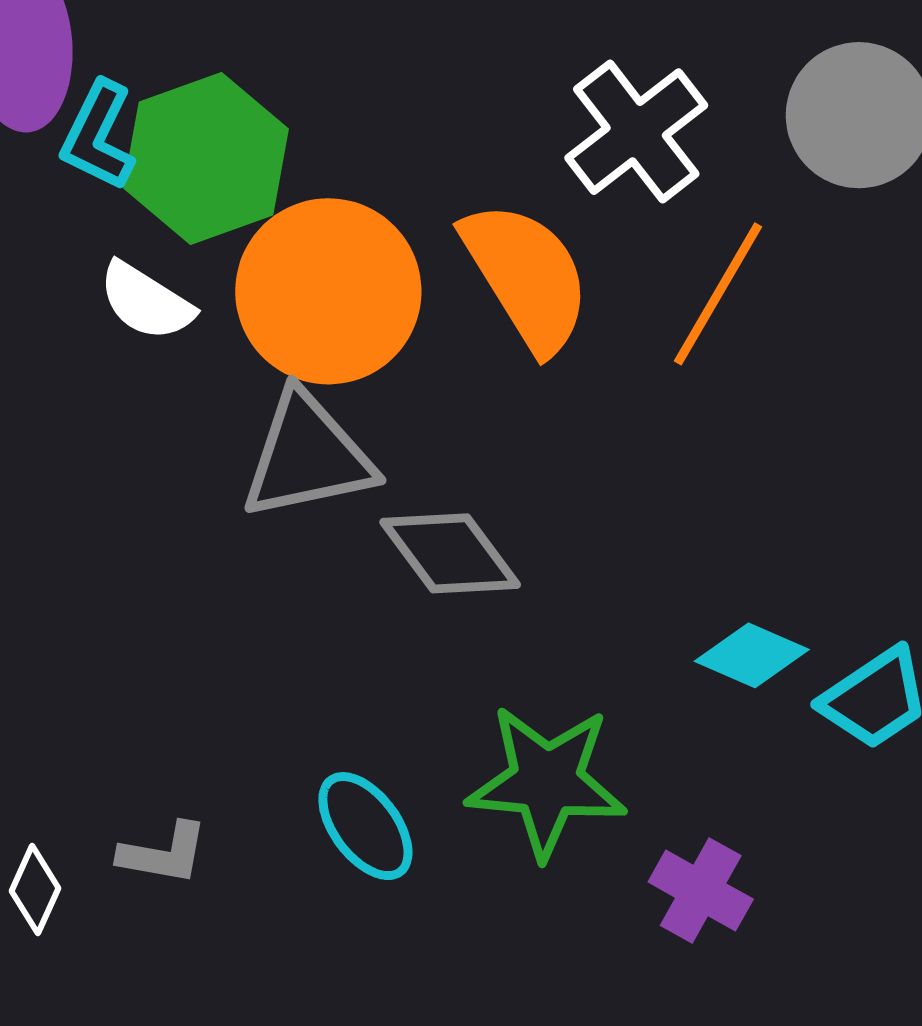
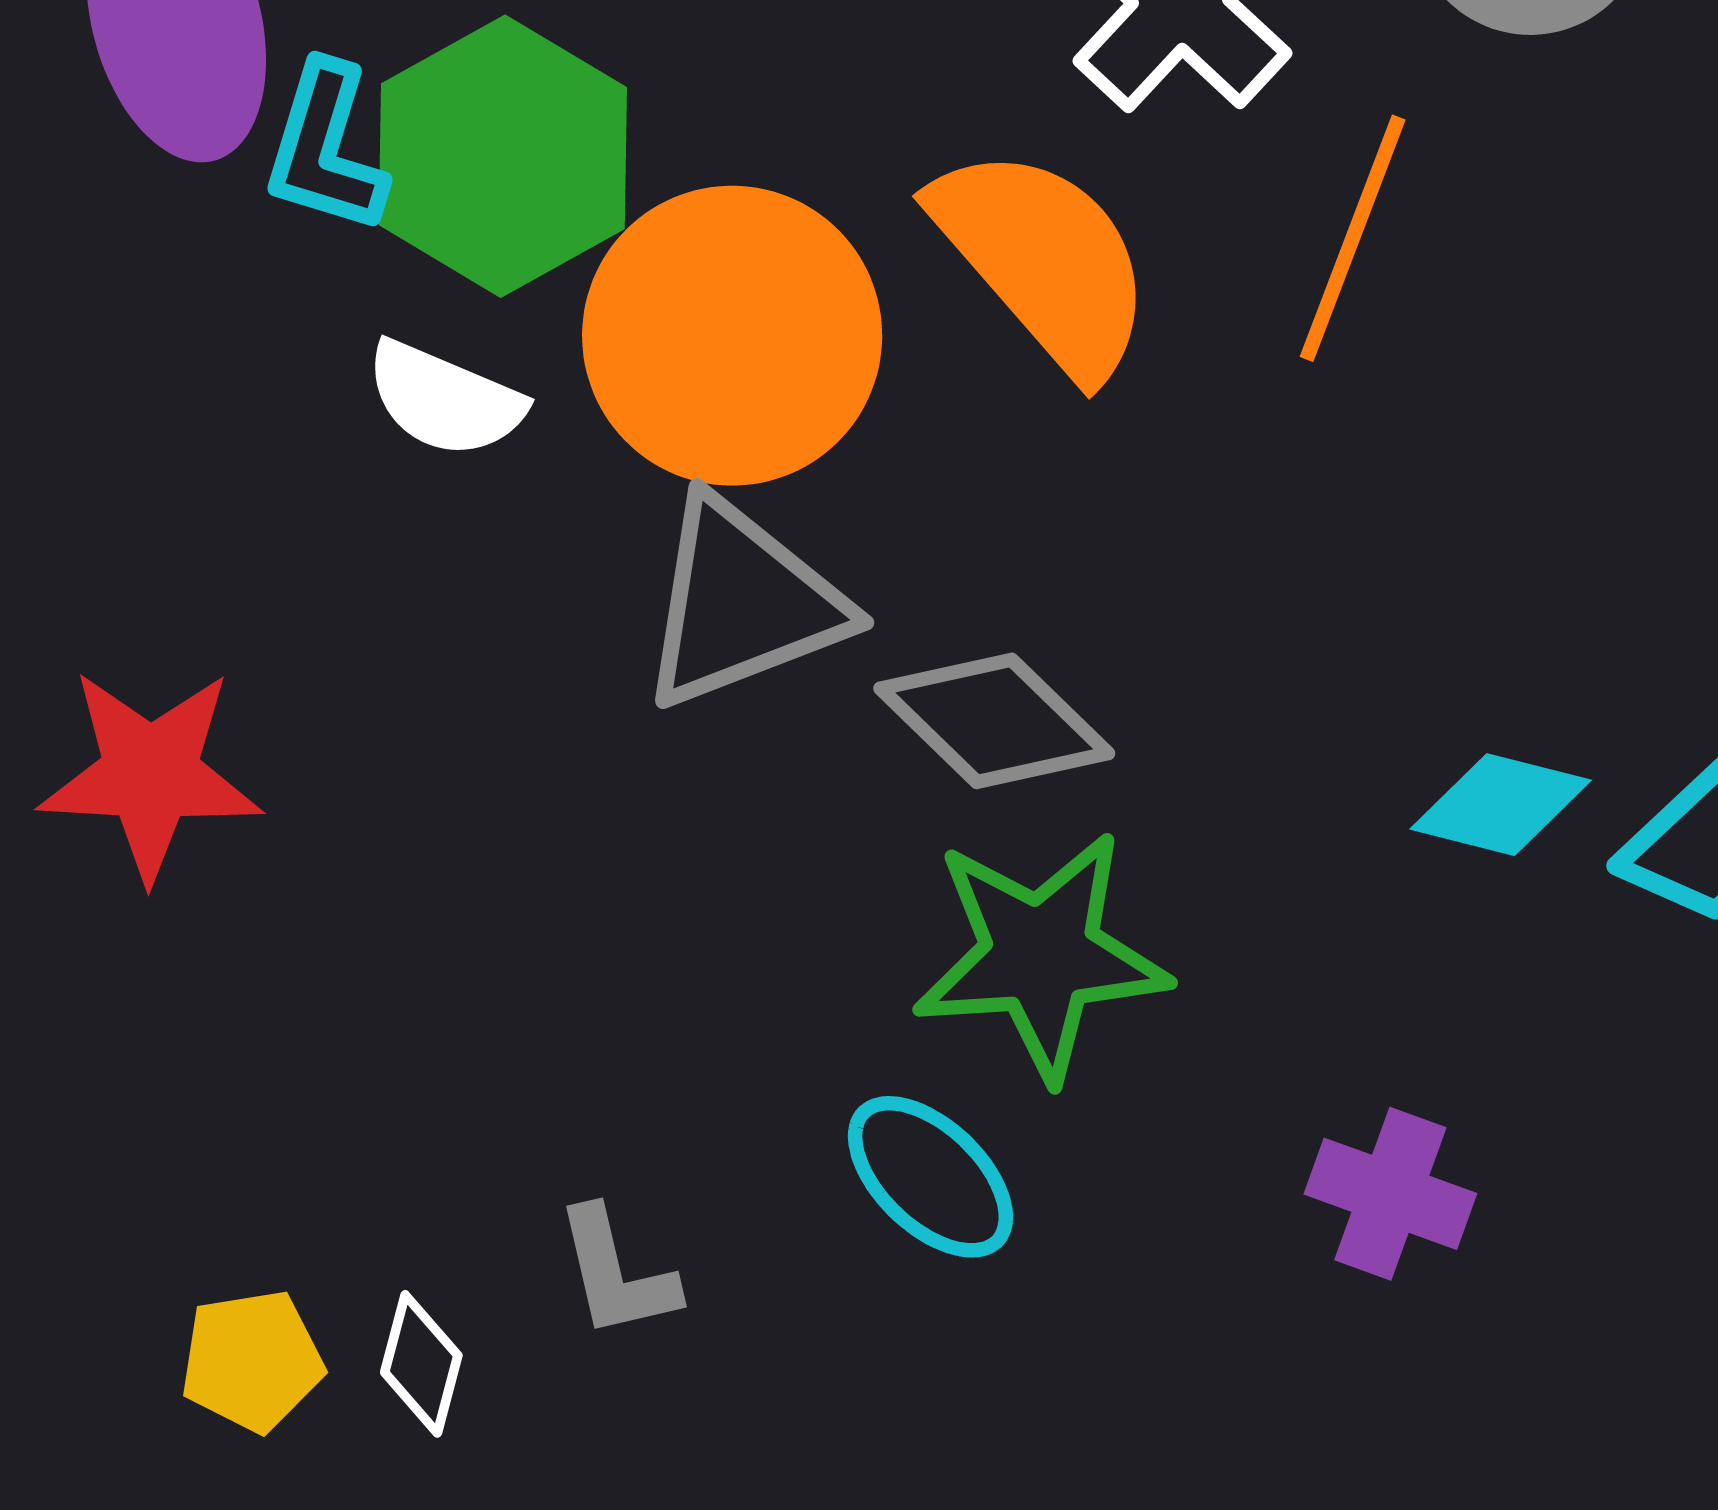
green star: (547, 781) -> (1041, 955), moved
gray L-shape: (163, 854) -> (616, 1273), turned 76
purple cross: (701, 891) -> (1390, 1194), moved

